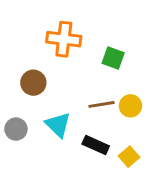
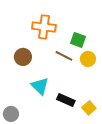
brown line: (101, 104) -> (64, 56), moved, turned 36
yellow circle: (130, 106) -> (88, 59), moved
gray circle: (16, 129) -> (11, 114), moved

